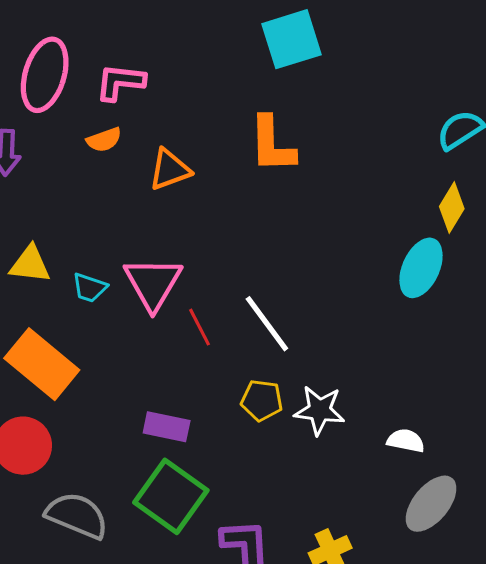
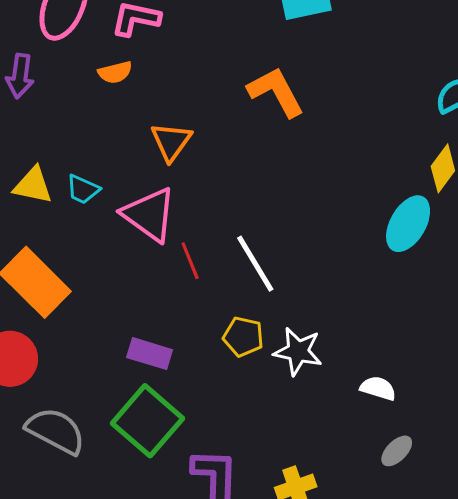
orange L-shape: (272, 144) -> (276, 92), turned 148
orange triangle: (170, 170) -> (171, 142), moved, turned -39
pink triangle: (153, 283) -> (149, 215), turned -30
cyan trapezoid: (90, 288) -> (83, 189), moved
gray ellipse: (431, 504) -> (397, 451), size x0.6

